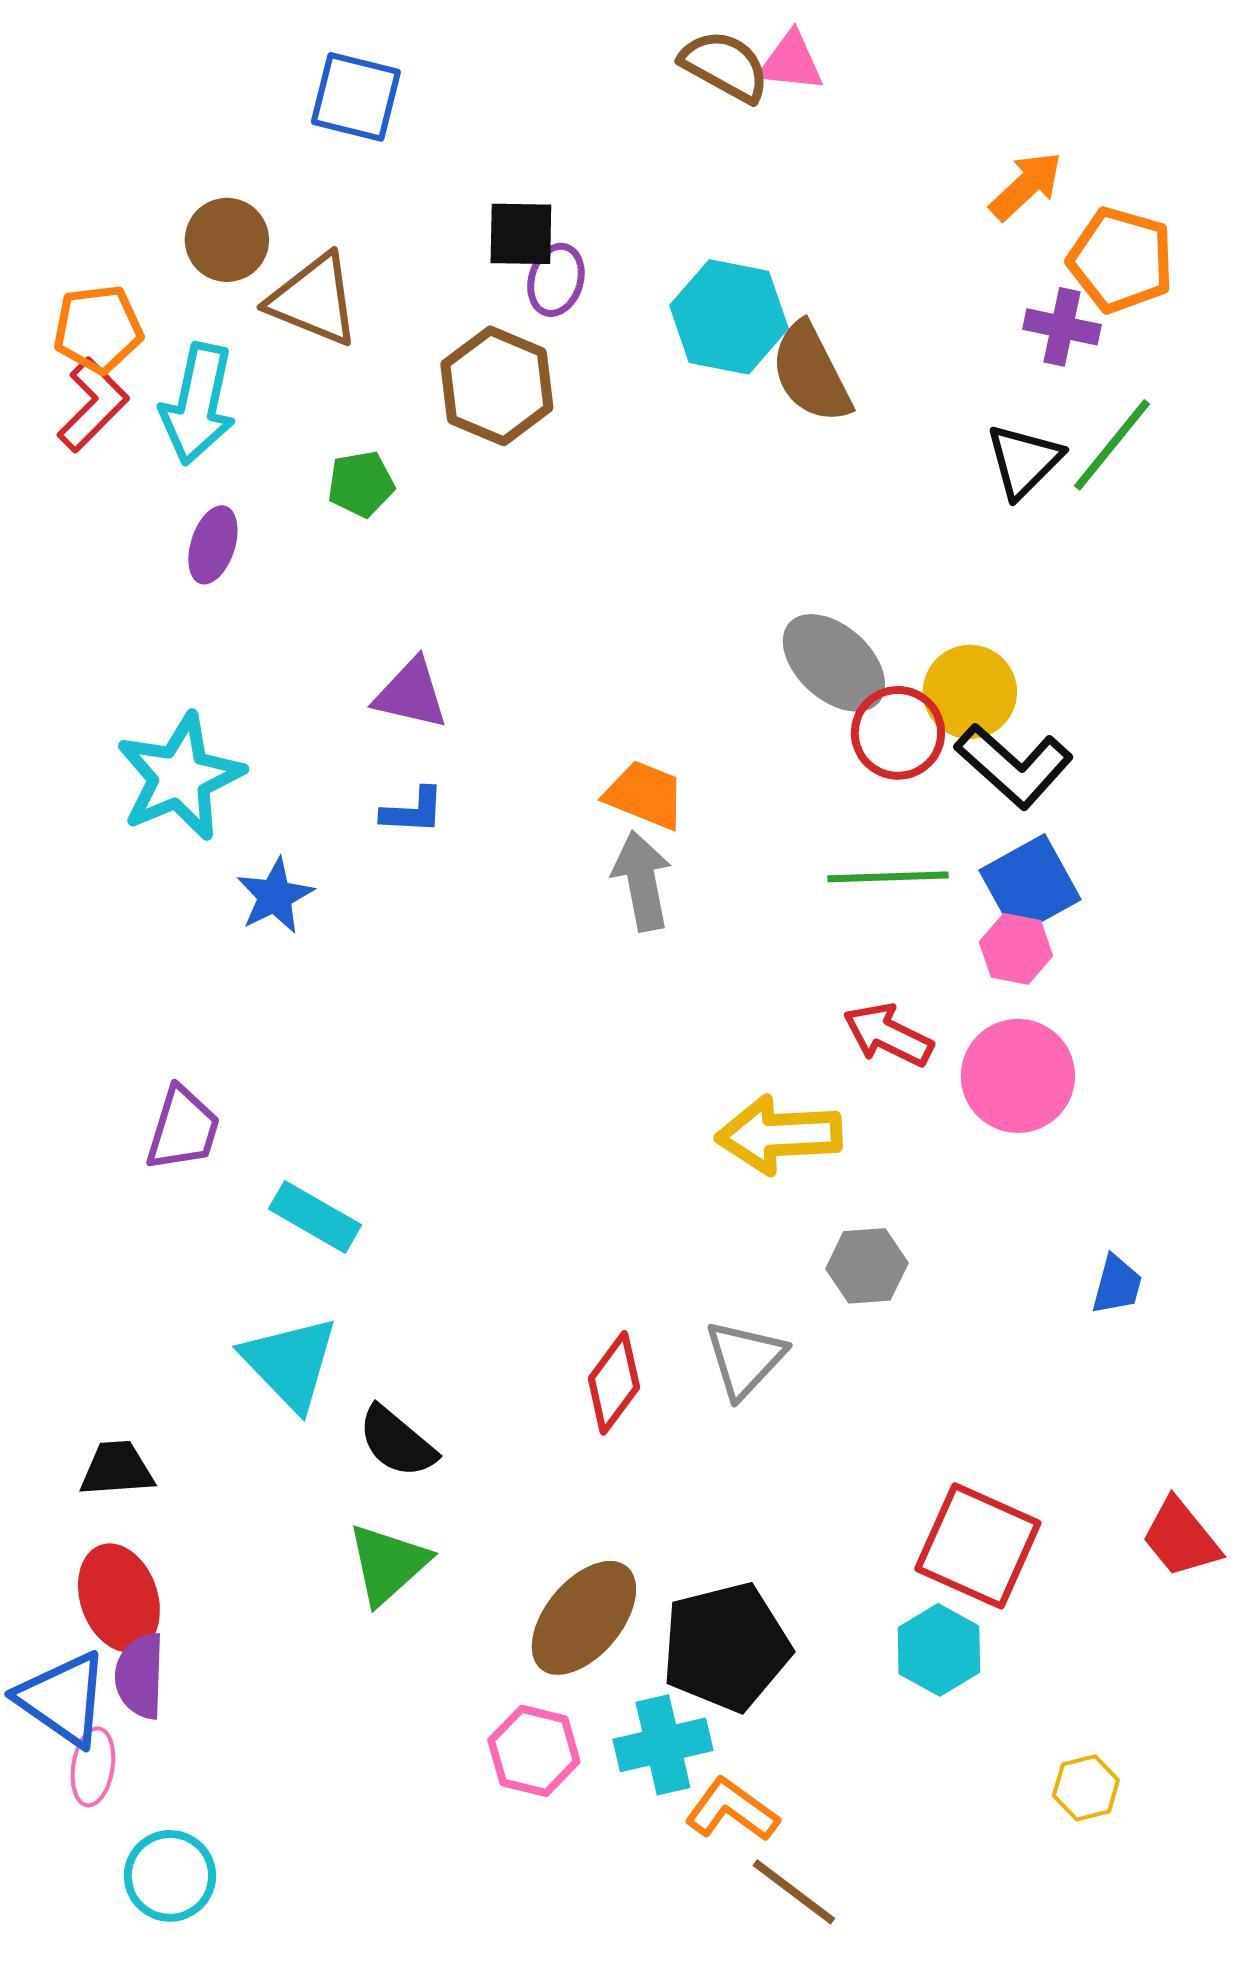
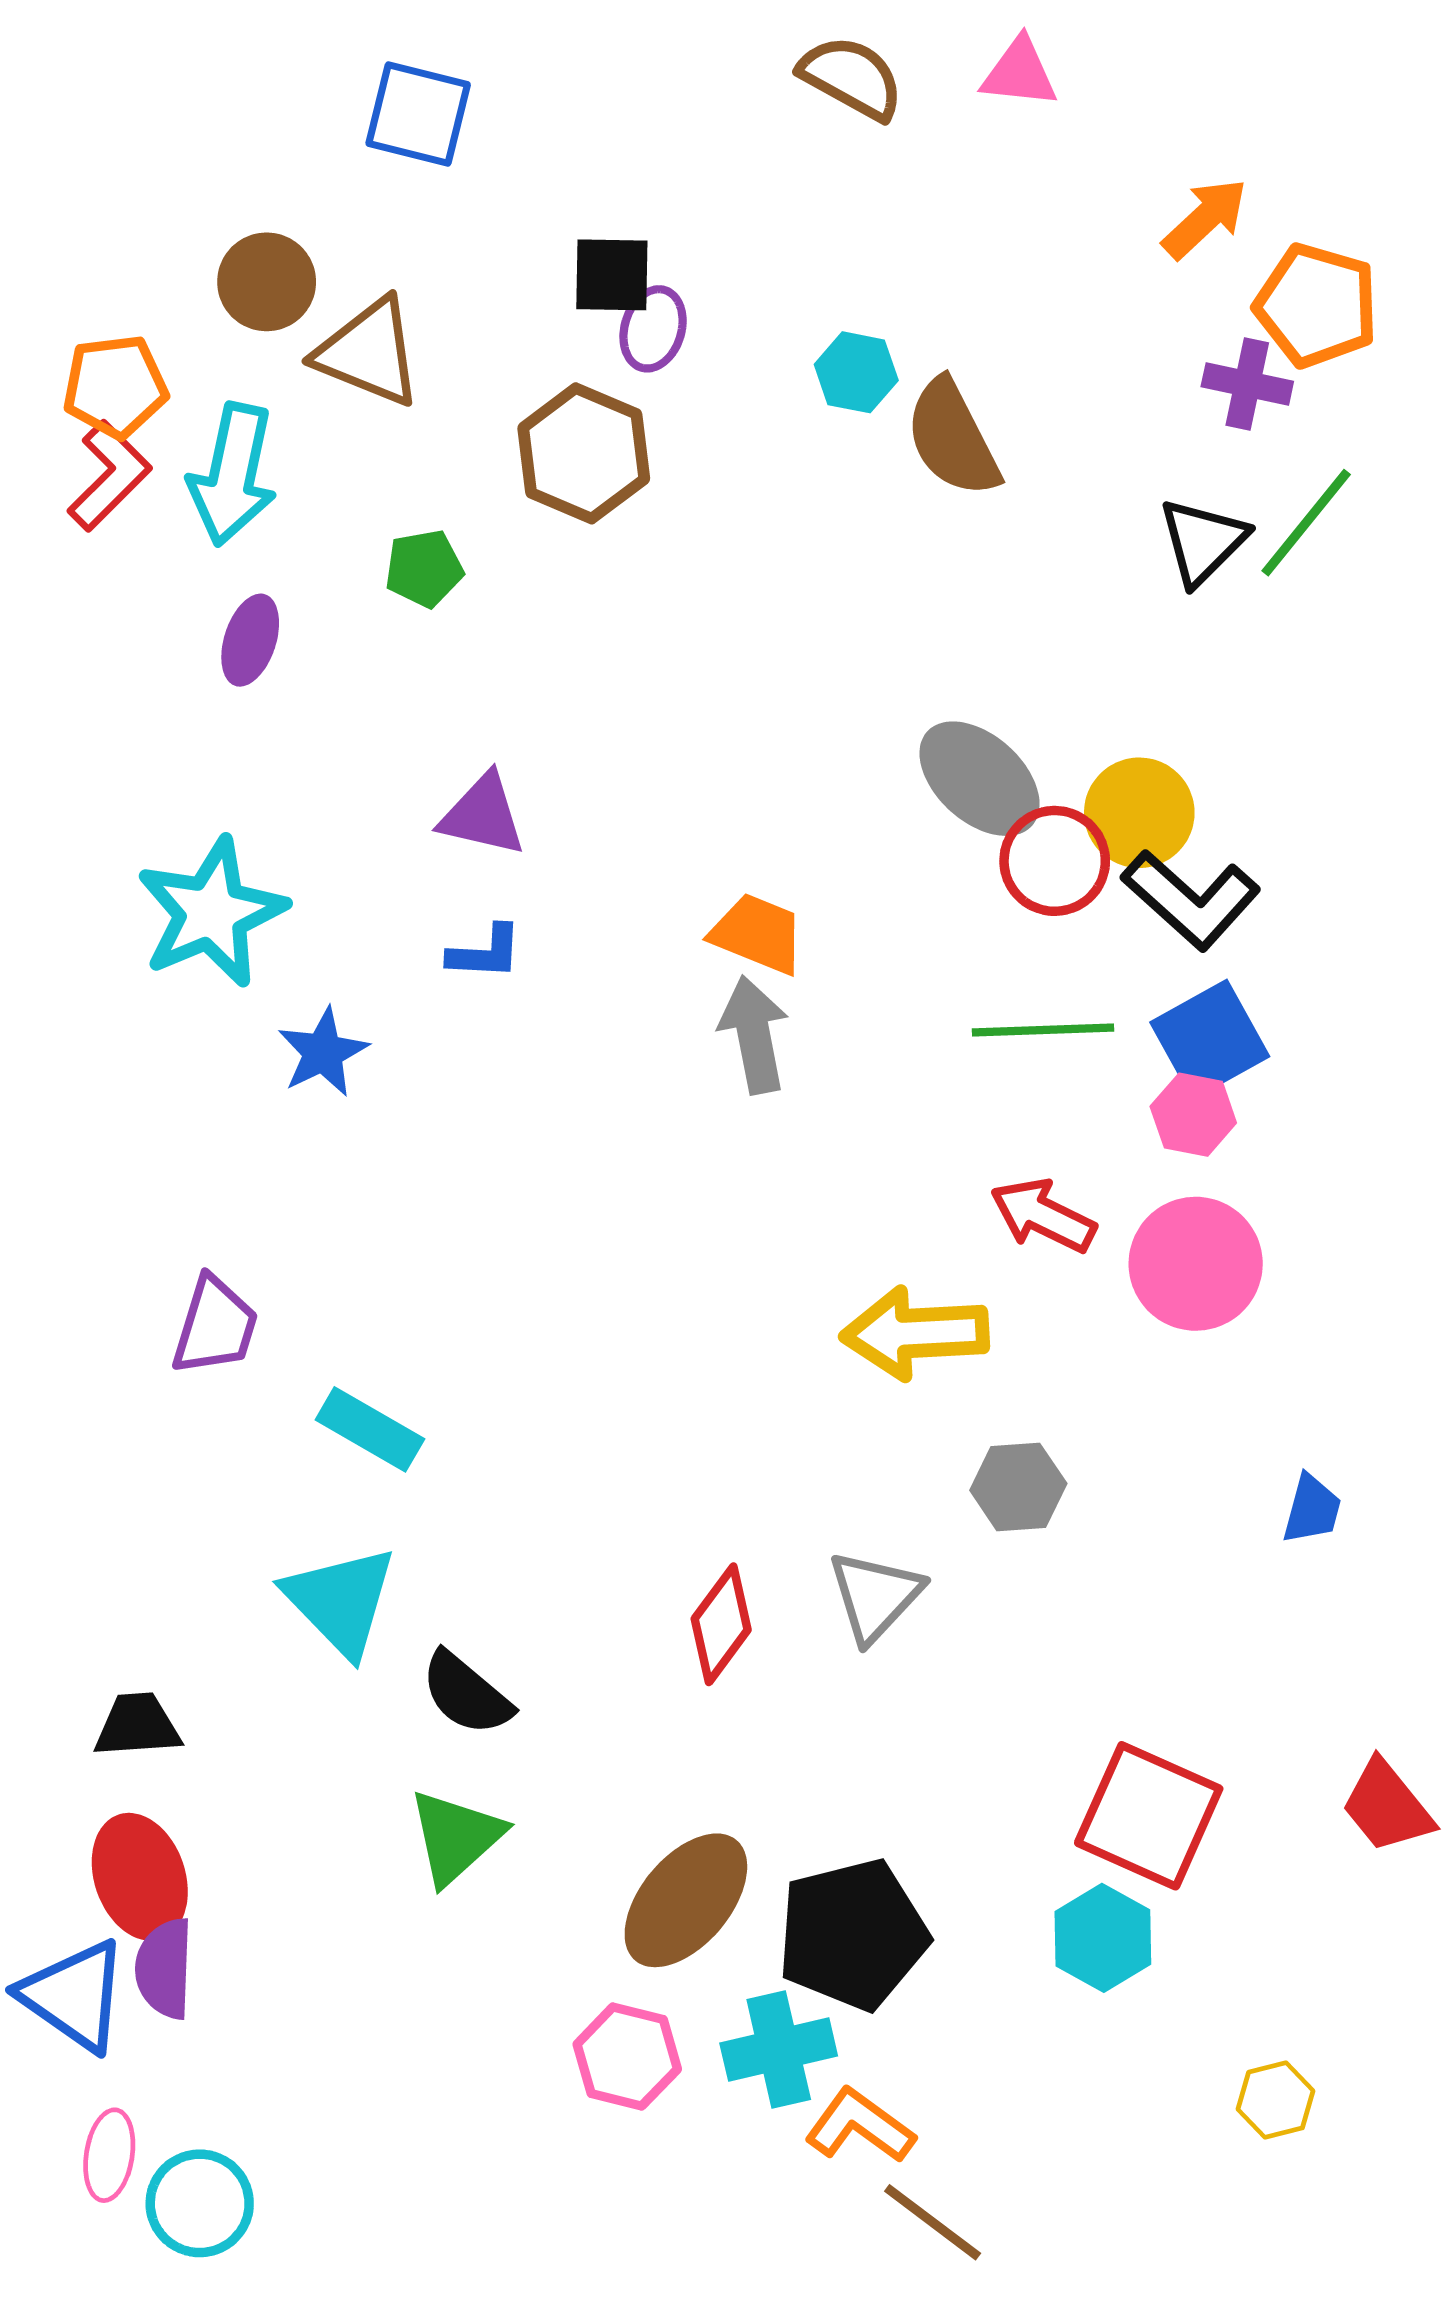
pink triangle: (791, 62) -> (1019, 73), moved
cyan hexagon: (729, 317) -> (856, 372), size x0.6
pink ellipse: (93, 1767) -> (109, 2155), moved

